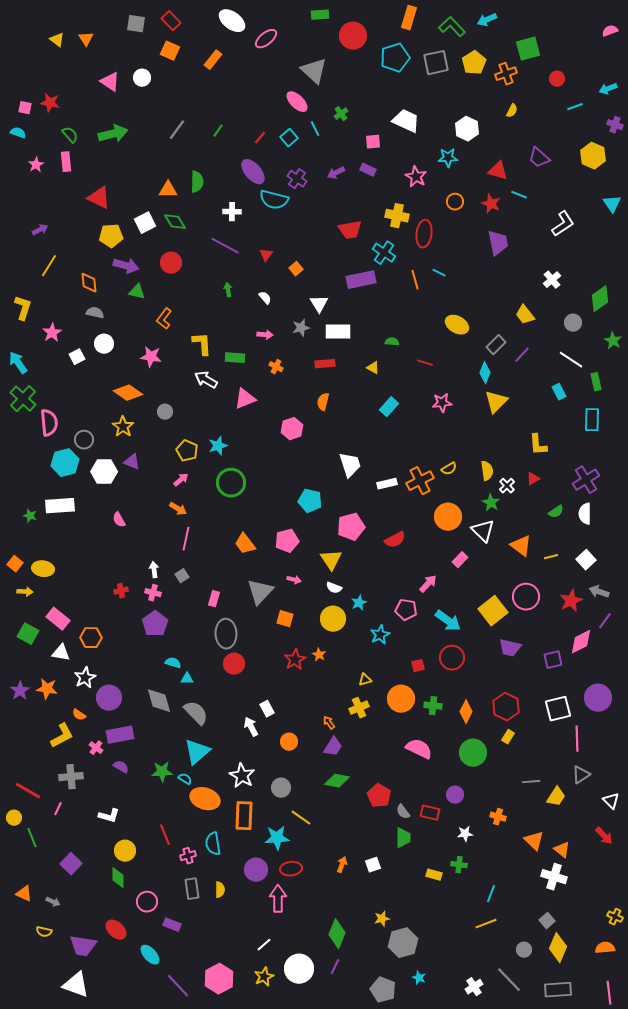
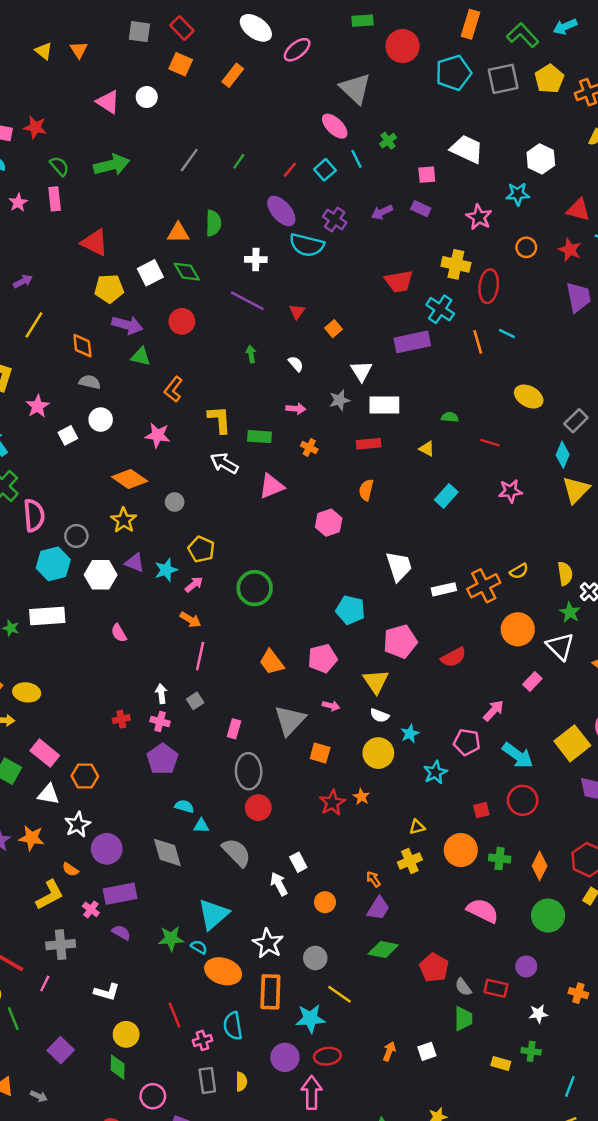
cyan star: (218, 446) -> (166, 570), moved
gray semicircle: (196, 713) -> (236, 852), moved

